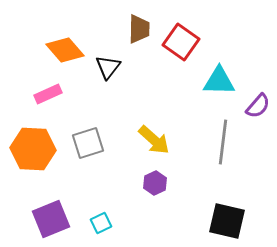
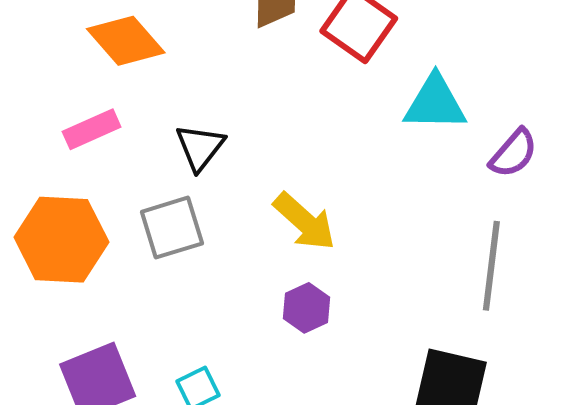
black triangle: (108, 67) -> (200, 147), moved
gray line: (223, 142) -> (491, 266), moved

